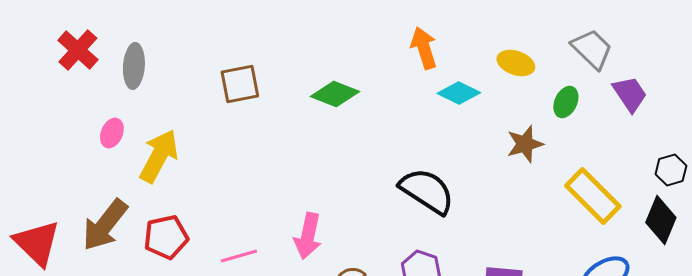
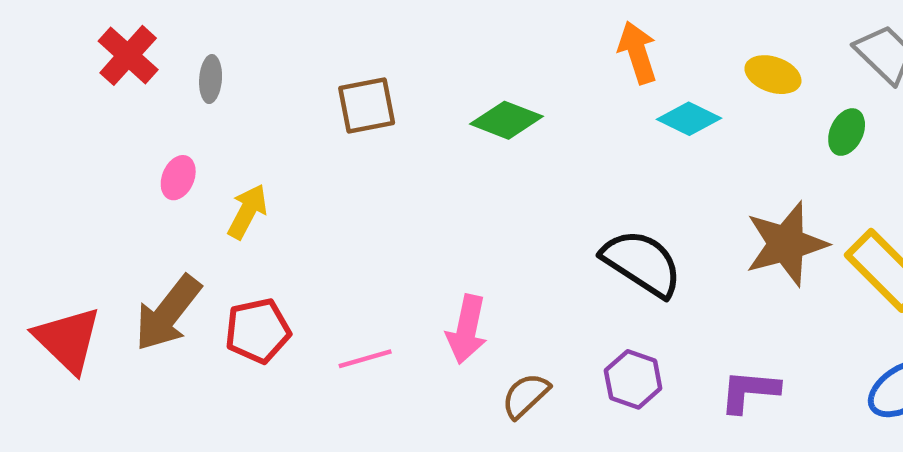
gray ellipse: (134, 66) -> (211, 79), size x0.7
brown star: (525, 144) -> (786, 244), moved, size x1.5
yellow arrow: (159, 156) -> (247, 212), size x0.7

